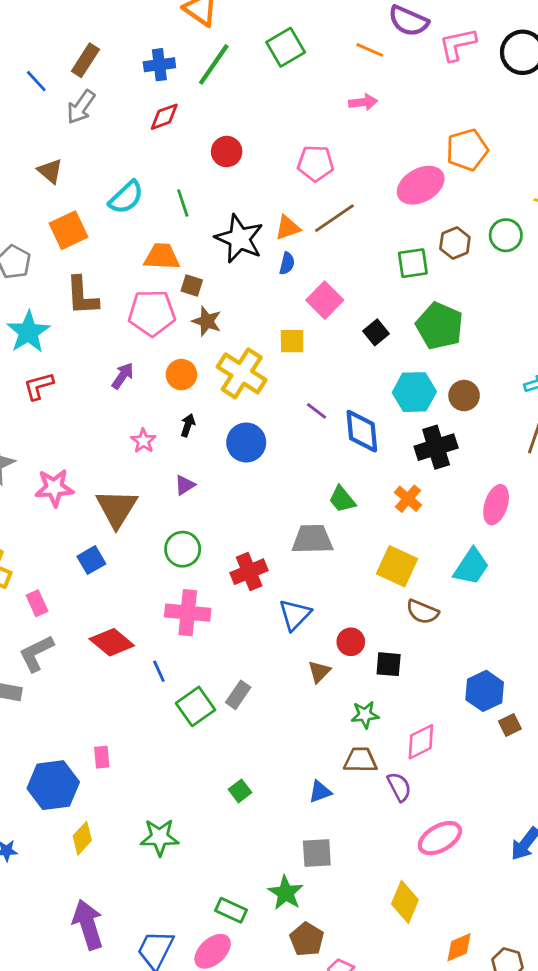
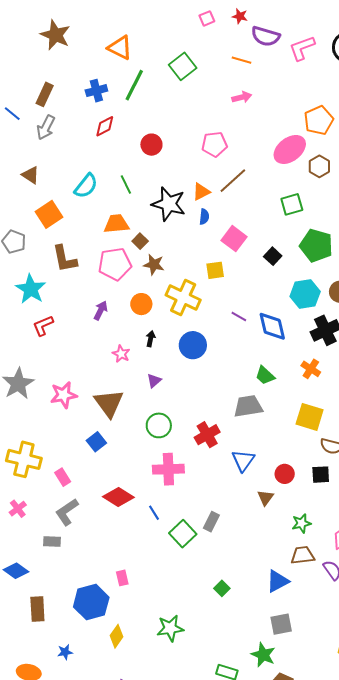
brown hexagon: (455, 243) -> (319, 166), moved
brown square: (192, 285) -> (140, 241), turned 35
black square: (389, 664) -> (321, 475), moved
blue triangle: (320, 792) -> (278, 581), size x1.4

